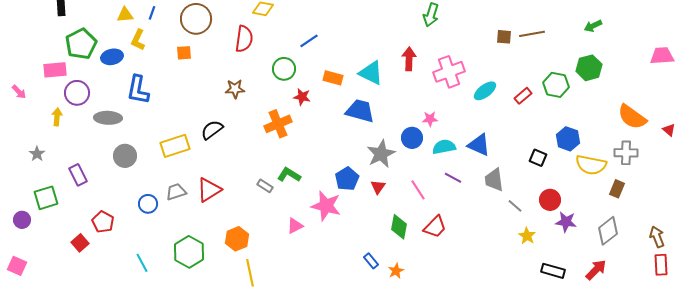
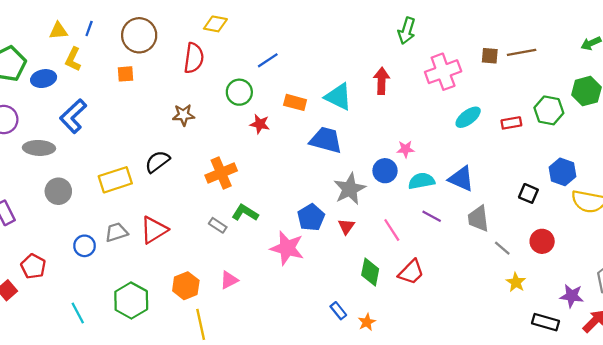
pink cross: (449, 72) -> (443, 72), moved
blue L-shape: (138, 90) -> (73, 116), turned 36
red rectangle: (523, 96) -> (511, 123), turned 30
orange cross: (278, 124) -> (221, 173), moved
purple star: (566, 222) -> (572, 296), moved
pink triangle: (295, 226) -> (229, 280), moved

